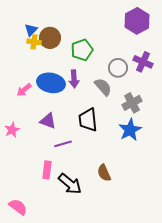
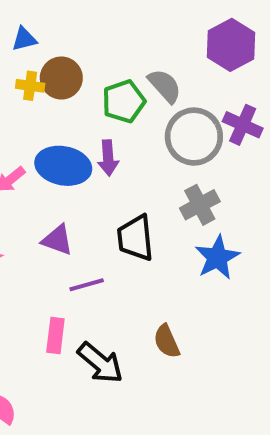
blue triangle: (31, 30) -> (24, 39), moved, turned 32
gray circle: (118, 68) -> (194, 137), size x1.5
gray semicircle: (103, 87) -> (165, 86), moved
gray cross: (132, 103) -> (200, 205), moved

